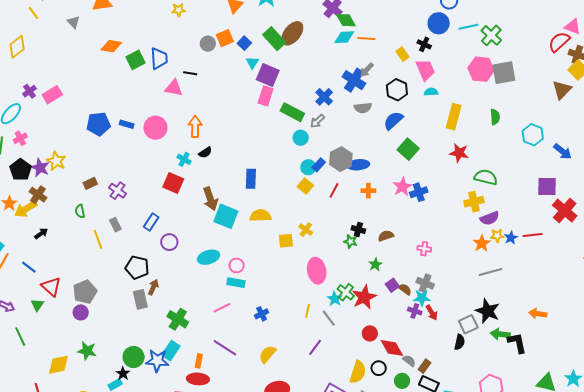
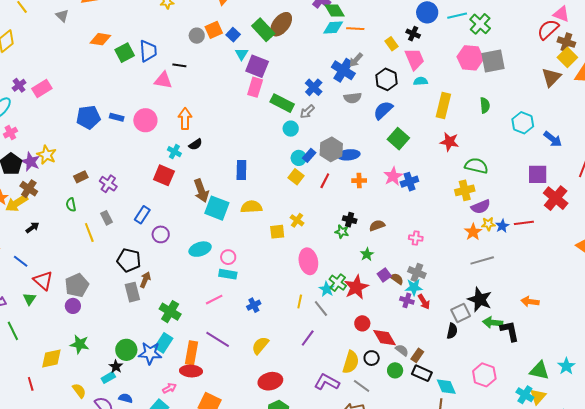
orange rectangle: (199, 361) -> (192, 353), size x1.6

